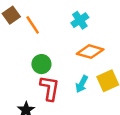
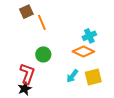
cyan cross: (80, 20) -> (89, 36), moved
red L-shape: (50, 88) -> (27, 74), moved

